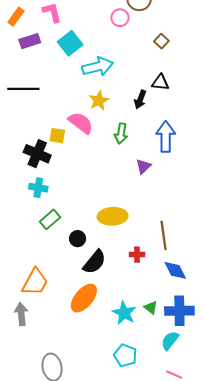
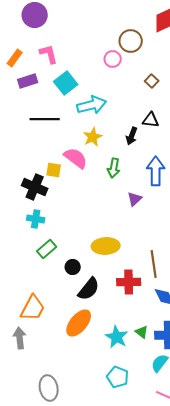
black line: (23, 89) -> (45, 119), moved
red cross: (137, 255) -> (129, 282), size x1.6

